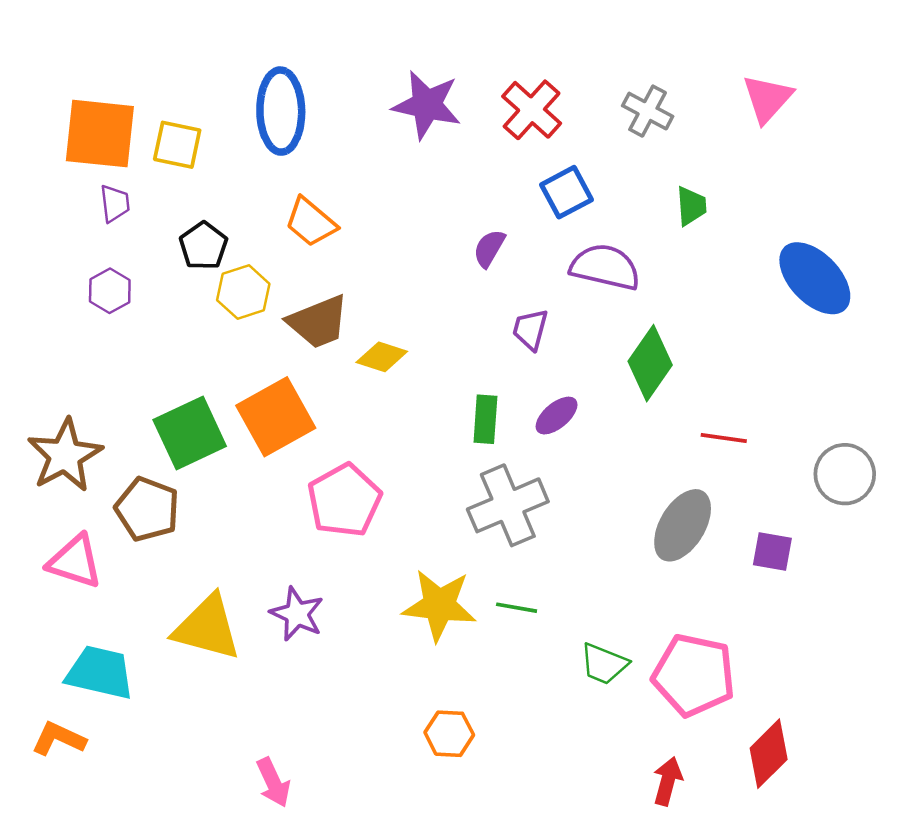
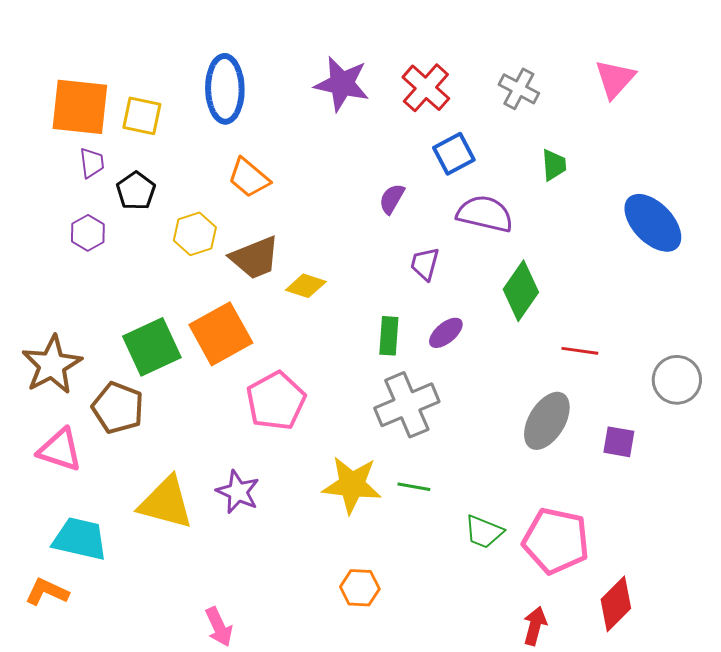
black pentagon: (203, 246) -> (136, 191), moved

